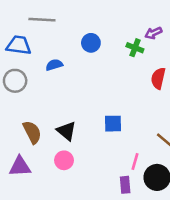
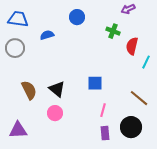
green cross: (135, 48) -> (113, 31), moved
pink line: (135, 162) -> (103, 110), moved
purple triangle: (20, 166) -> (18, 130), moved

